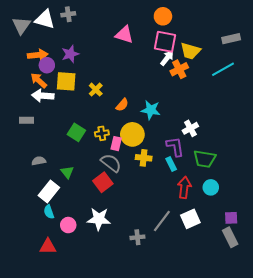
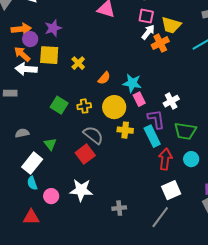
pink square: (165, 42) -> (146, 16), size x0.7
pink rectangle: (116, 144) -> (139, 99), moved, turned -40
cyan rectangle: (171, 164) -> (152, 136), size x1.5
gray line: (162, 221) -> (160, 217), moved

